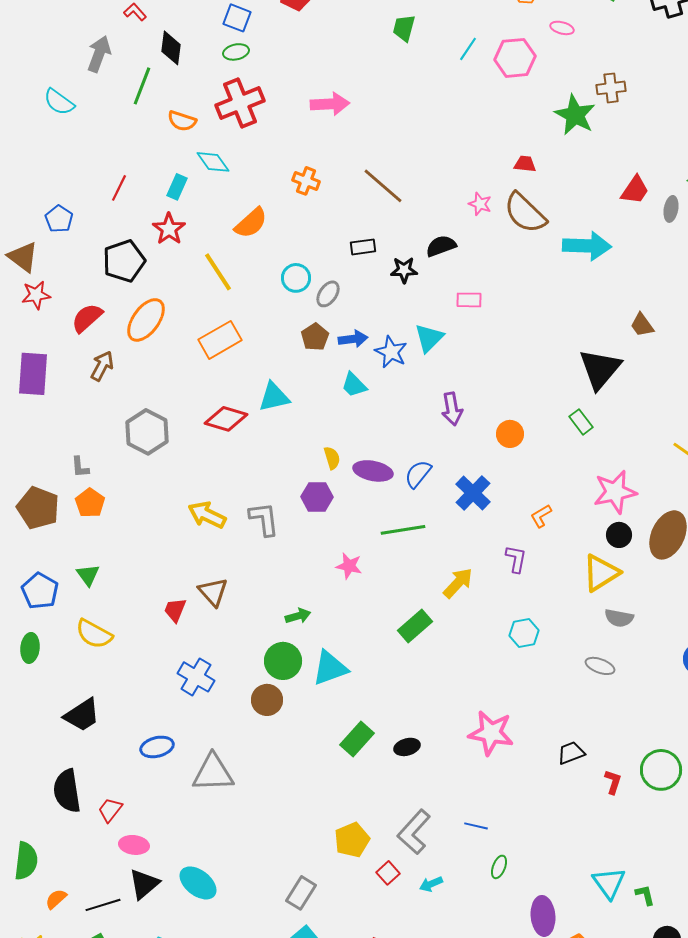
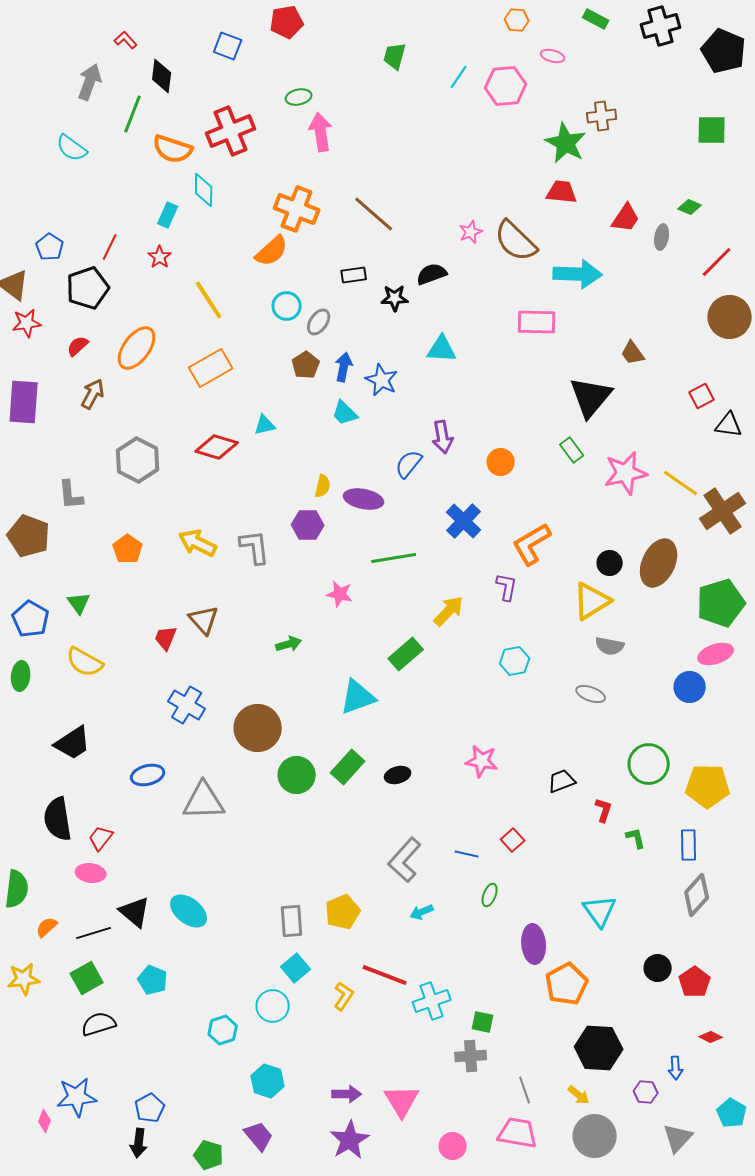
green ellipse: (236, 52) -> (299, 97), moved
cyan semicircle: (59, 102) -> (72, 148), moved
pink arrow: (330, 104) -> (321, 132), turned -96
orange semicircle: (182, 121) -> (173, 149), size x1.4
cyan diamond: (213, 162) -> (204, 190), turned 36
red trapezoid: (525, 164) -> (562, 192), moved, size x1.4
orange cross: (306, 181) -> (297, 209), size x1.6
red line: (119, 188) -> (110, 247), moved
pink star: (480, 204) -> (471, 232), turned 30
orange semicircle: (251, 223) -> (272, 251), moved
red star: (169, 229) -> (160, 257), size x0.7
black pentagon: (124, 261) -> (88, 288), moved
pink rectangle: (469, 300) -> (537, 322), moved, size x1.5
red semicircle: (87, 318) -> (78, 346), size x0.7
cyan triangle: (429, 338) -> (442, 349), moved, turned 48
blue arrow: (353, 339) -> (344, 367), turned -72
cyan triangle: (274, 397) -> (265, 425), size x0.7
yellow semicircle: (332, 458) -> (323, 486), turned 30
gray L-shape: (80, 467) -> (71, 495), size x1.4
blue semicircle: (418, 474) -> (409, 464), moved
pink star: (615, 492) -> (626, 473), moved
orange pentagon: (90, 503) -> (128, 549), moved
orange L-shape: (541, 516) -> (532, 544), size x1.8
green circle: (283, 661) -> (297, 775), moved
cyan triangle: (330, 668) -> (358, 697), moved
brown circle: (267, 700) -> (258, 728), size x1.5
pink star: (491, 733) -> (482, 761), size x0.7
green circle: (661, 770) -> (649, 764), moved
yellow pentagon: (352, 840) -> (343, 912), moved
pink ellipse: (134, 845) -> (91, 873), moved
red square: (388, 873) -> (513, 840), moved
black triangle: (144, 884) -> (135, 912), turned -40
gray rectangle: (301, 893) -> (292, 921), turned -36
green L-shape: (645, 895) -> (636, 838), moved

